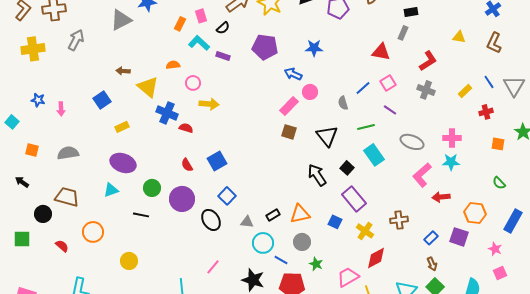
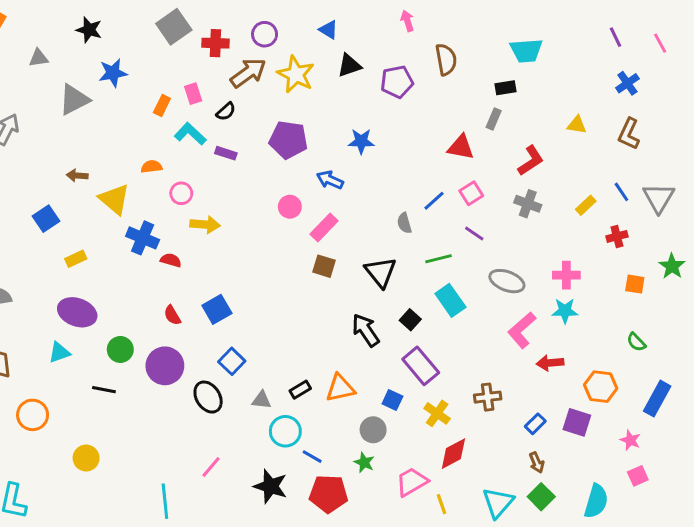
pink circle: (310, 92) -> (290, 207), moved
gray circle: (302, 242) -> (373, 430), moved

